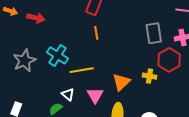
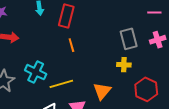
red hexagon: (169, 60) -> (146, 89), moved
yellow cross: (149, 76) -> (124, 65), moved

